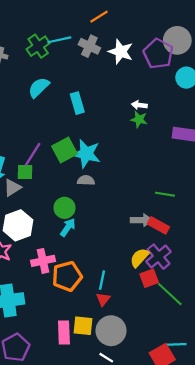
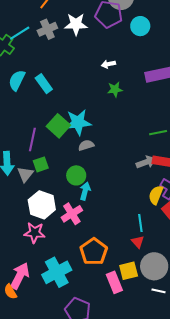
gray cross: (89, 46) -> (47, 29), turned -30
cyan rectangle: (77, 103) -> (44, 84), moved
green star: (139, 119) -> (115, 89), moved
green square: (25, 172) -> (41, 164), moved
pink cross: (43, 261) -> (72, 214), moved
orange pentagon: (67, 276) -> (94, 252), moved
cyan line: (102, 280) -> (140, 223), moved

